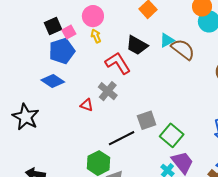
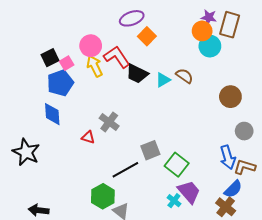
yellow arrow: (96, 36) -> (95, 66), size x1.5
cyan triangle: (167, 40) -> (163, 80), moved
brown semicircle: (183, 49) -> (184, 76), size x0.7
red L-shape: (118, 63) -> (117, 57), moved
blue diamond: (53, 81) -> (52, 114), turned 55

